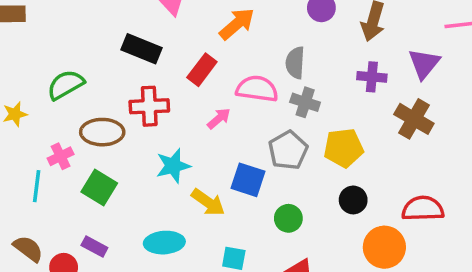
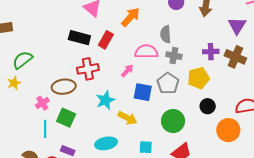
red rectangle: (202, 70) -> (106, 40), moved
purple cross: (372, 77) -> (211, 52), moved
green semicircle: (66, 85) -> (23, 60), moved
blue square: (248, 180) -> (143, 92), moved
cyan line: (37, 186) -> (45, 129), moved
green circle: (288, 218) -> (173, 121), size x1.5

